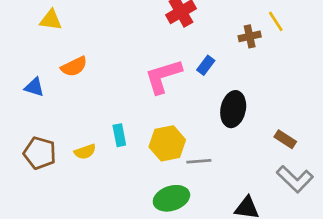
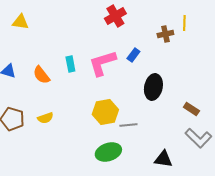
yellow line: (276, 21) -> (184, 23), turned 35
orange semicircle: (74, 67) -> (41, 75), moved, turned 78
cyan rectangle: (119, 135) -> (70, 64), moved

